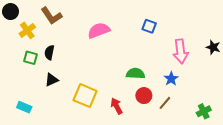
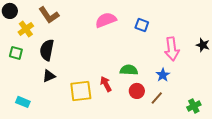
pink semicircle: (99, 30) -> (106, 20), moved
black semicircle: (49, 53) -> (47, 50), size x1.5
green square: (30, 58) -> (16, 53), moved
yellow square: (85, 96) -> (81, 91), turned -30
red arrow: (117, 106) -> (106, 84), moved

